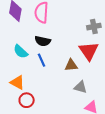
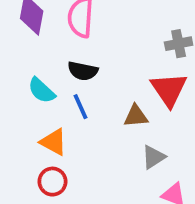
orange triangle: (17, 82) -> (54, 142), moved
gray triangle: (80, 87) -> (153, 157), turned -48

